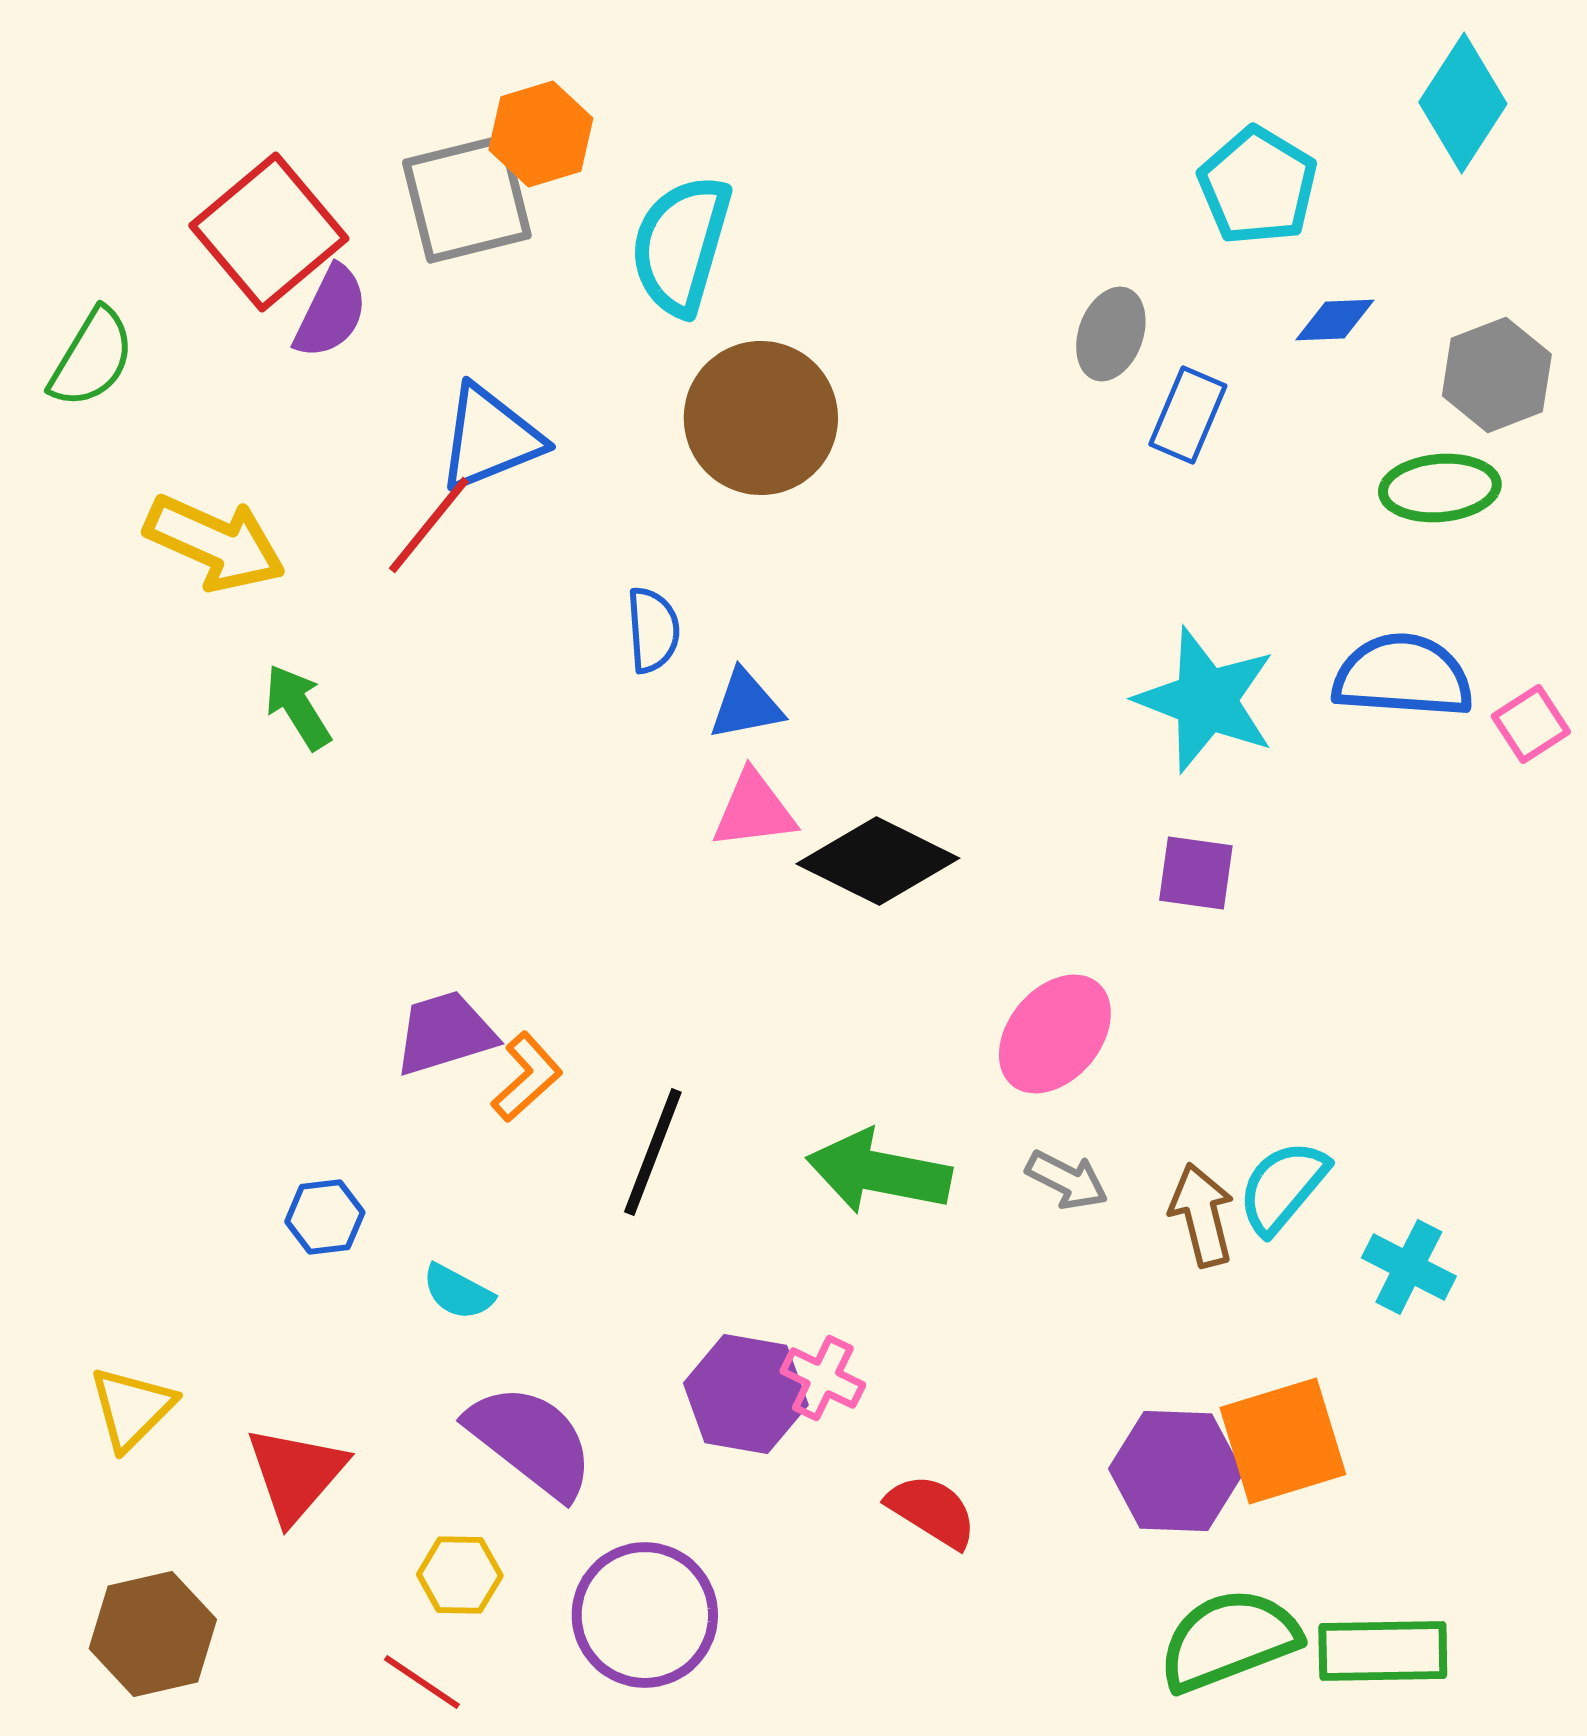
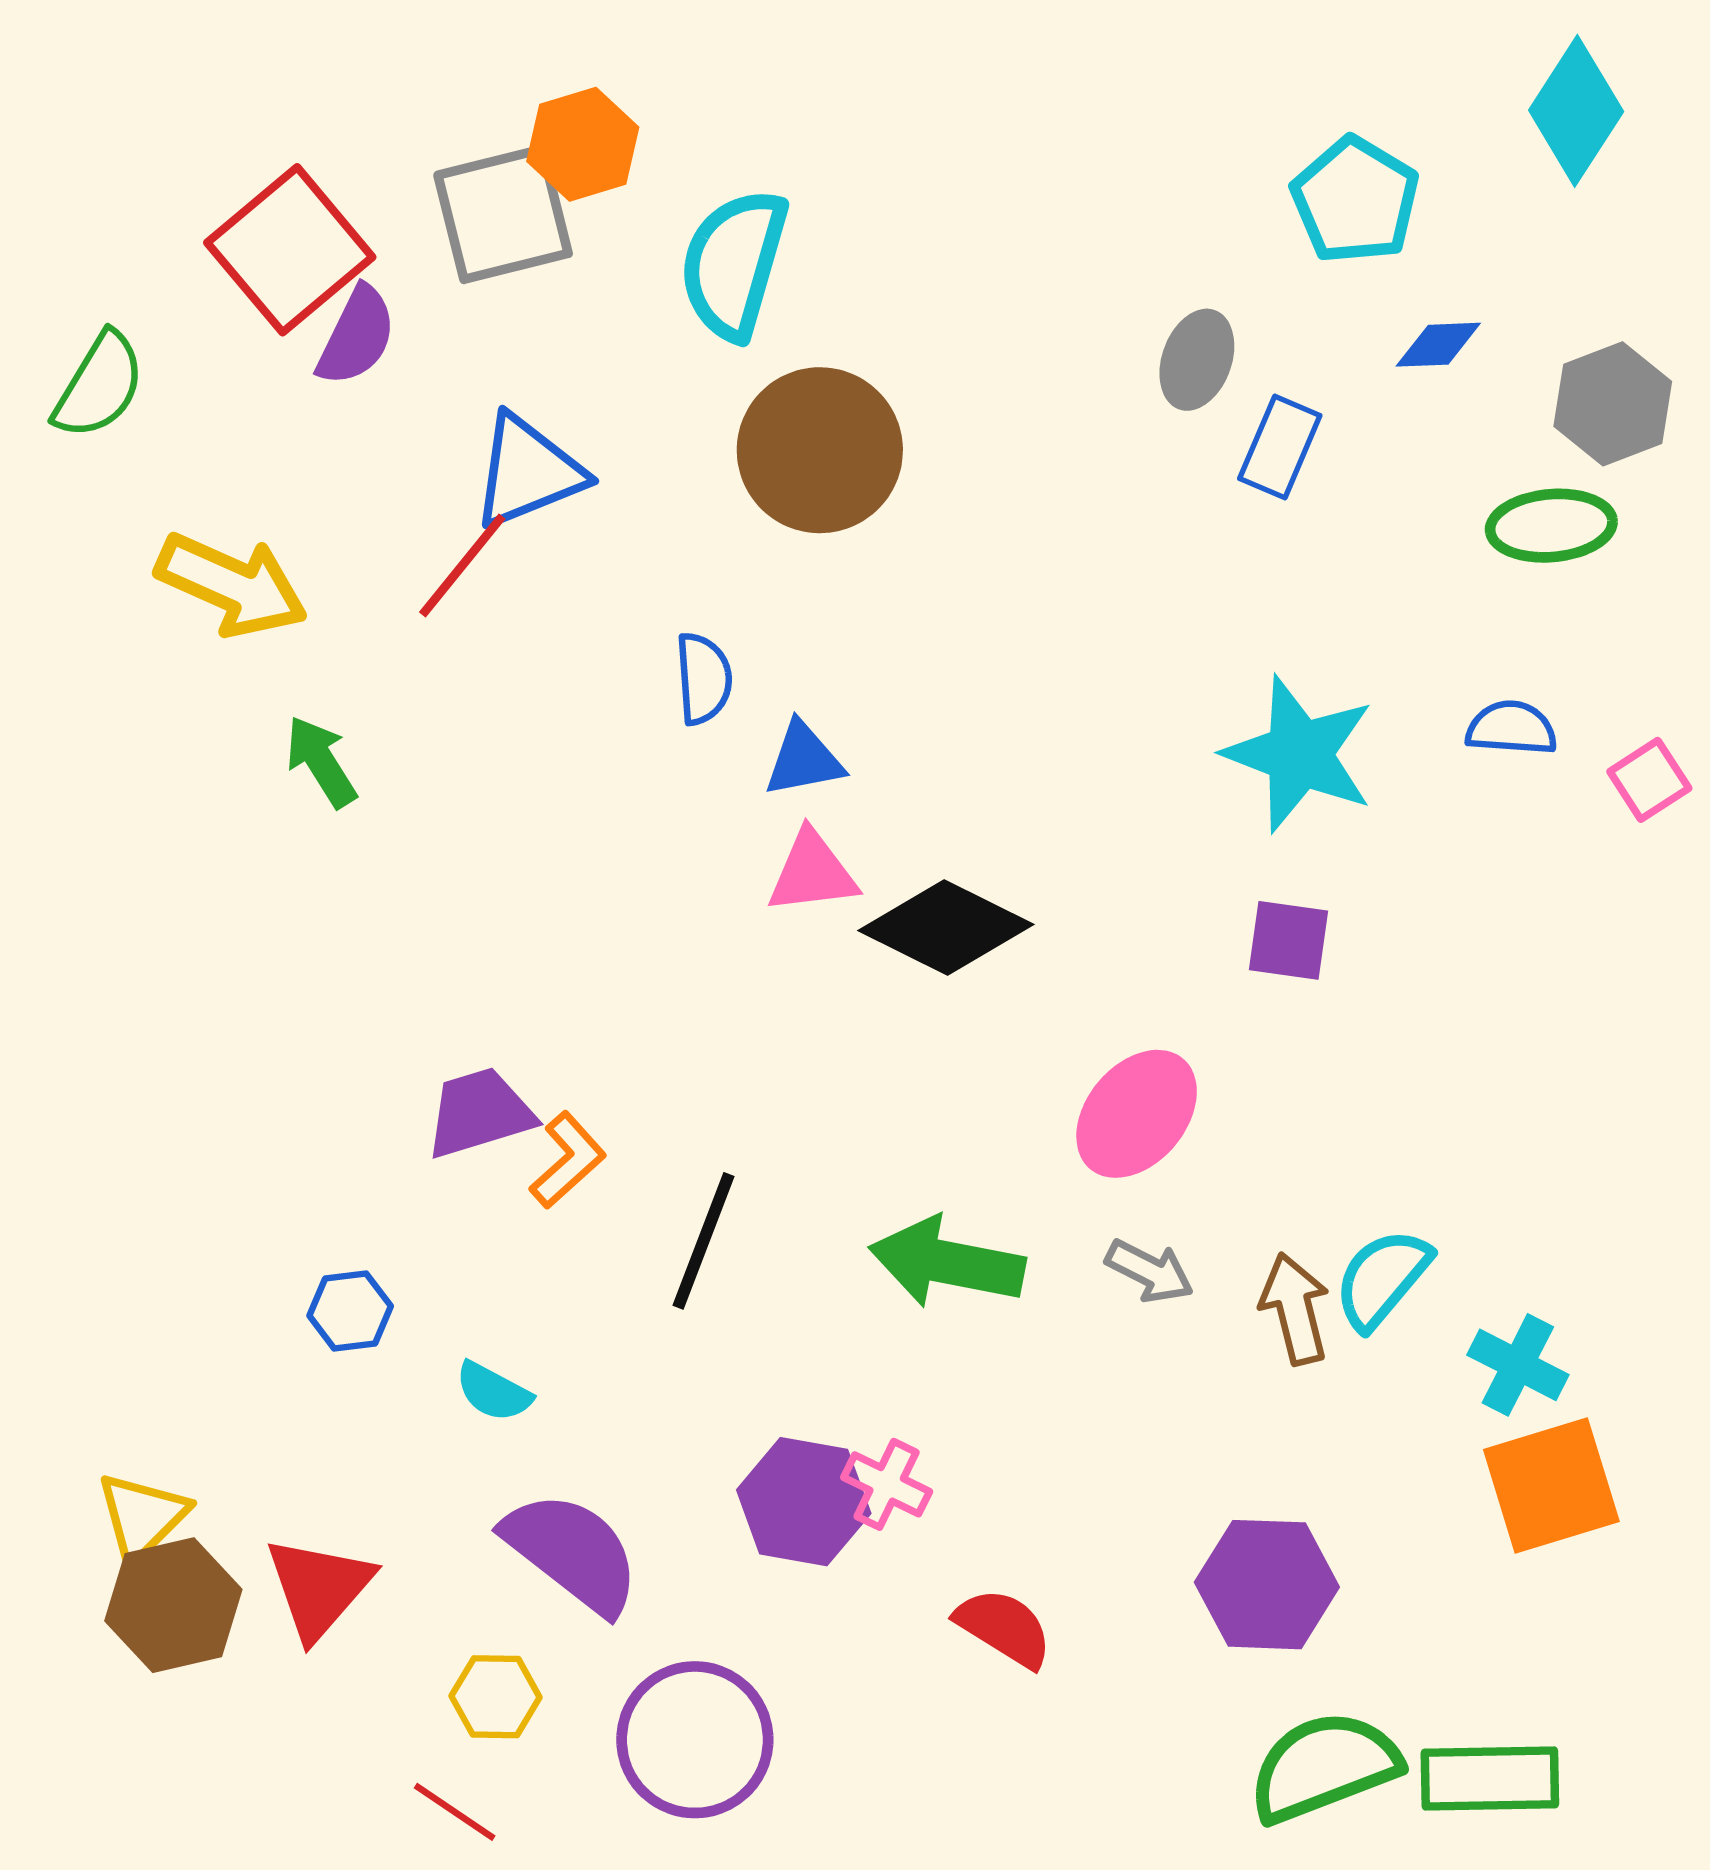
blue semicircle: (1403, 676) -> (1511, 728), size x0.6
orange square: (1283, 1441) -> (1551, 1486), moved
brown hexagon: (153, 1634) -> (173, 1605), moved

